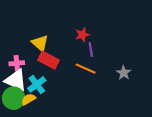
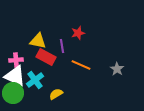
yellow triangle: (40, 43) -> (38, 41), turned -30
purple line: (91, 50) -> (62, 46), moved
yellow semicircle: (28, 99) -> (56, 94), moved

